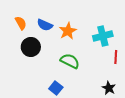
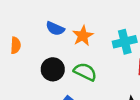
orange semicircle: (21, 23) -> (16, 45), moved, turned 32
black circle: (31, 47) -> (53, 69), moved

